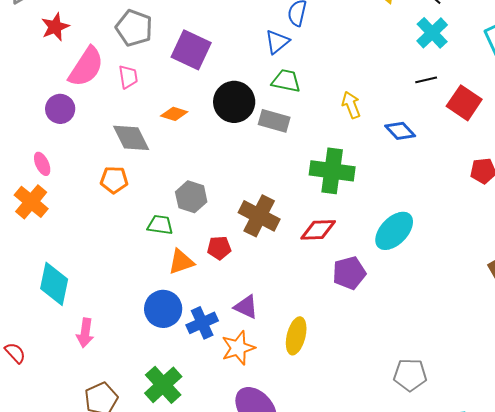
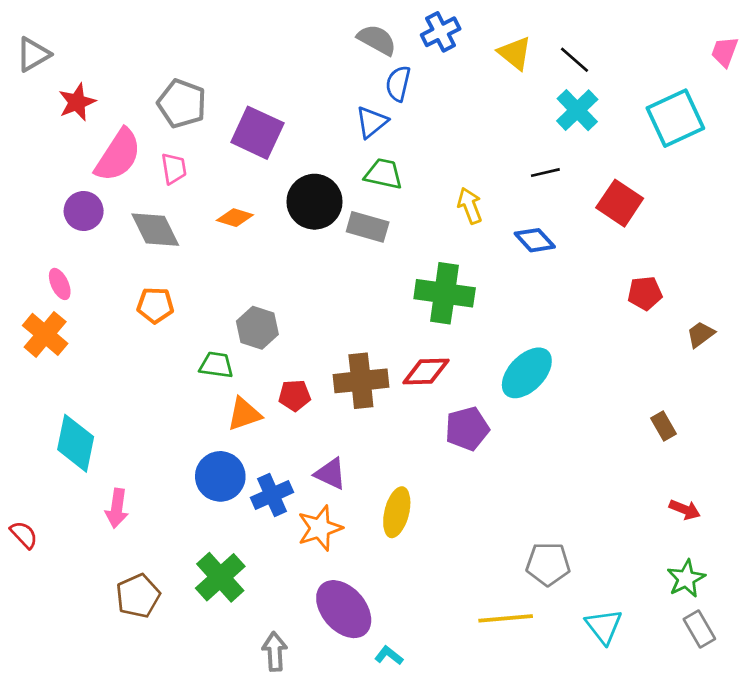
black line: (426, 80) -> (545, 173), moved
gray diamond: (131, 138) -> (155, 230), moved
brown cross: (259, 216) -> (361, 381), moved, turned -33

